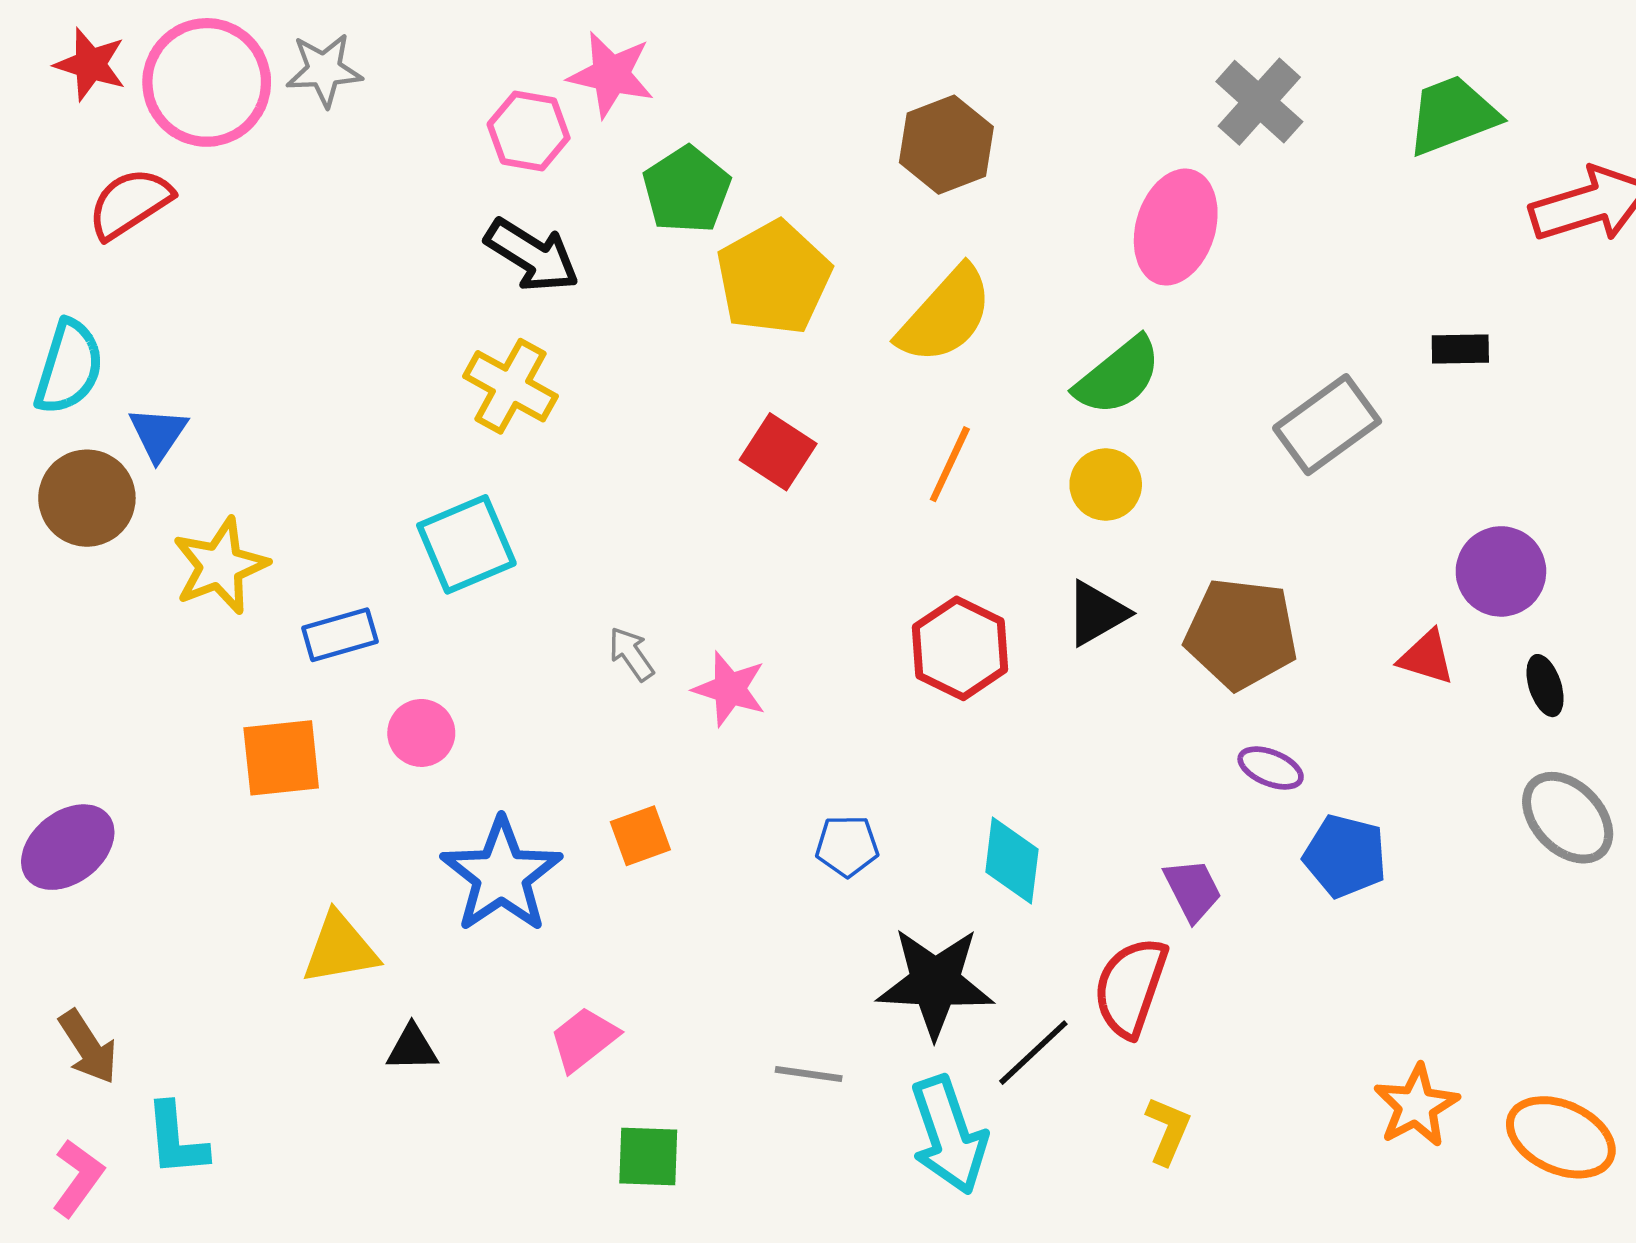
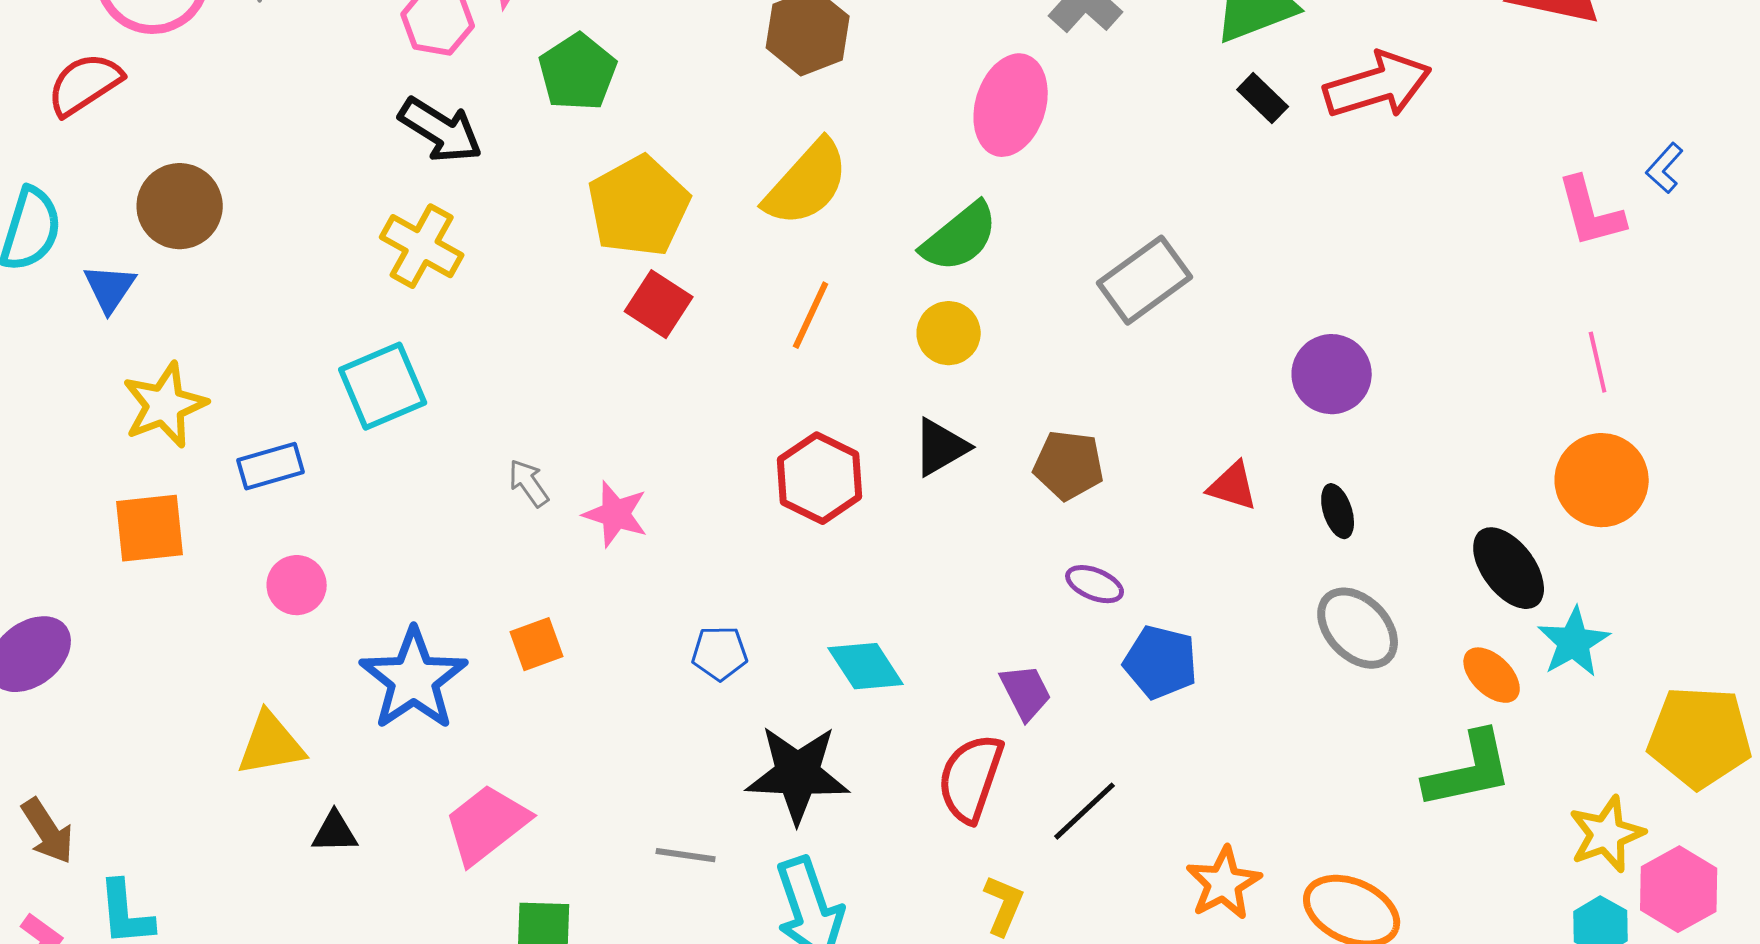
yellow pentagon: (774, 278) -> (639, 206), moved
black rectangle: (1460, 349) -> (1263, 98), moved, turned 45
brown circle: (87, 498) -> (180, 206), moved
purple circle: (1501, 571) -> (1332, 374), moved
brown pentagon: (1241, 634) -> (1069, 465), size x0.7
pink circle: (421, 733) -> (297, 585), moved
orange square: (281, 758) -> (150, 528), moved
cyan diamond: (1012, 861) -> (866, 666), turned -40
pink trapezoid: (584, 1039) -> (487, 824), size x1.4
black line: (1033, 1053) -> (1085, 811), moved

